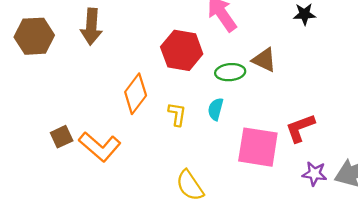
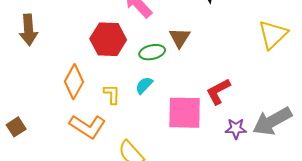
brown triangle: (264, 60) -> (180, 38), turned 45
cyan semicircle: (216, 109) -> (144, 85), turned 36
orange L-shape: (100, 147) -> (88, 126), moved

